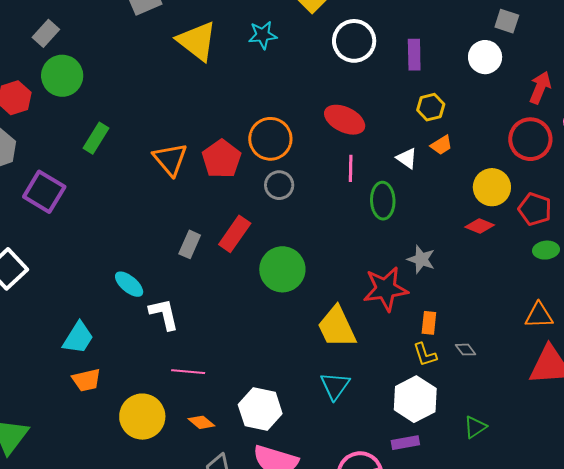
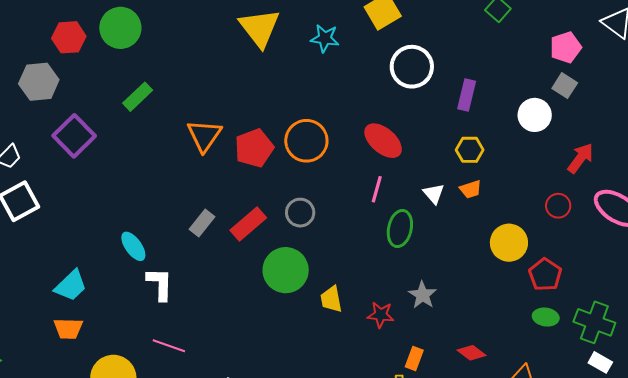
red circle: (530, 139) -> (558, 206), size x0.6
gray circle: (279, 185) -> (300, 213), moved
red diamond: (480, 226) -> (471, 353), moved
red star: (386, 289) -> (381, 315), size x0.6
yellow trapezoid: (337, 327) -> (331, 299), moved, size x0.6

